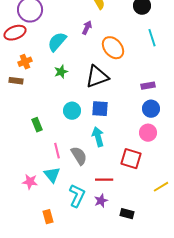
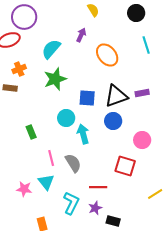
green star: (61, 72) -> (55, 79), size x1.6
black triangle: (97, 77) -> (116, 96), moved
blue square: (100, 109) -> (87, 98), moved
blue circle: (151, 109) -> (113, 121), moved
cyan arrow: (98, 137) -> (83, 134), moved
black rectangle: (127, 214) -> (113, 221), moved

